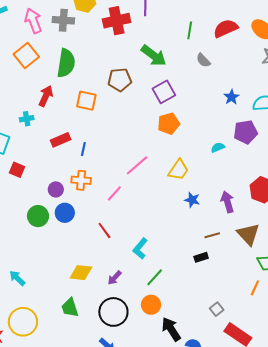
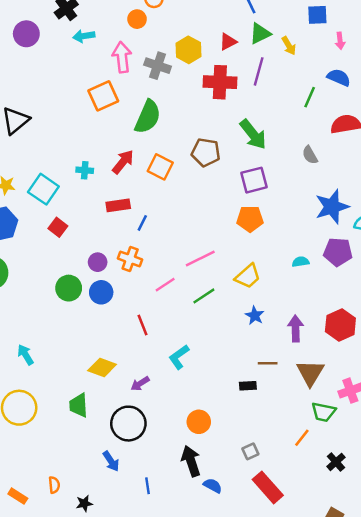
green line: (190, 30) -> (310, 97), moved
red arrow: (46, 96) -> (123, 162), moved
blue star: (232, 97) -> (332, 207), size x1.8
green line: (155, 277) -> (204, 296), moved
orange circle: (151, 305) -> (199, 422), moved

